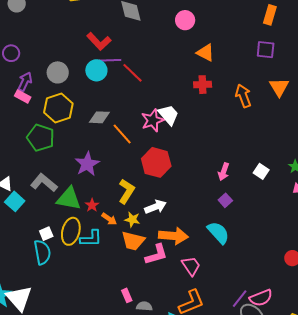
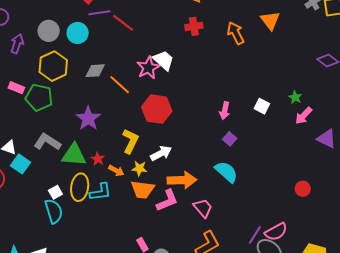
cyan circle: (96, 70) -> (78, 33), moved
pink rectangle: (23, 96) -> (16, 88), moved

